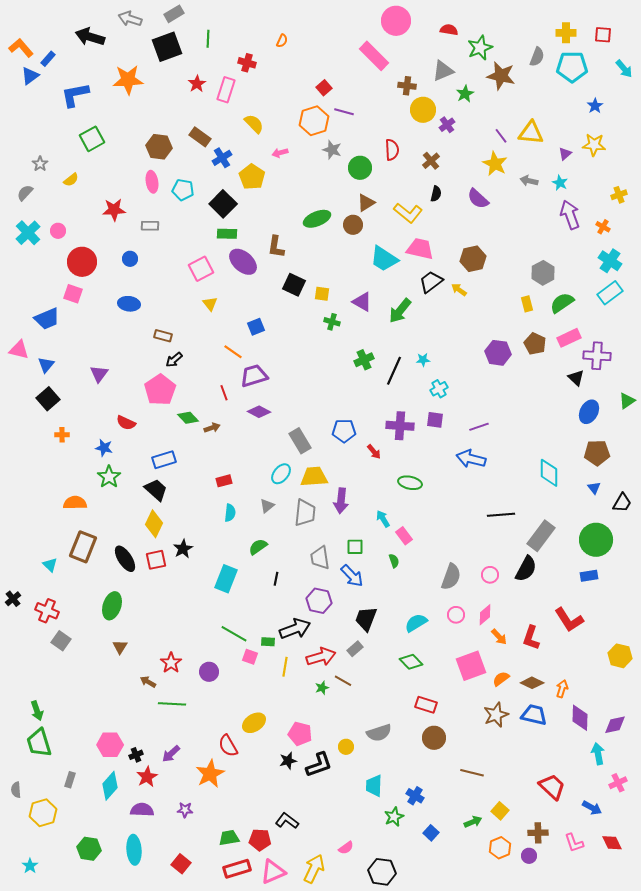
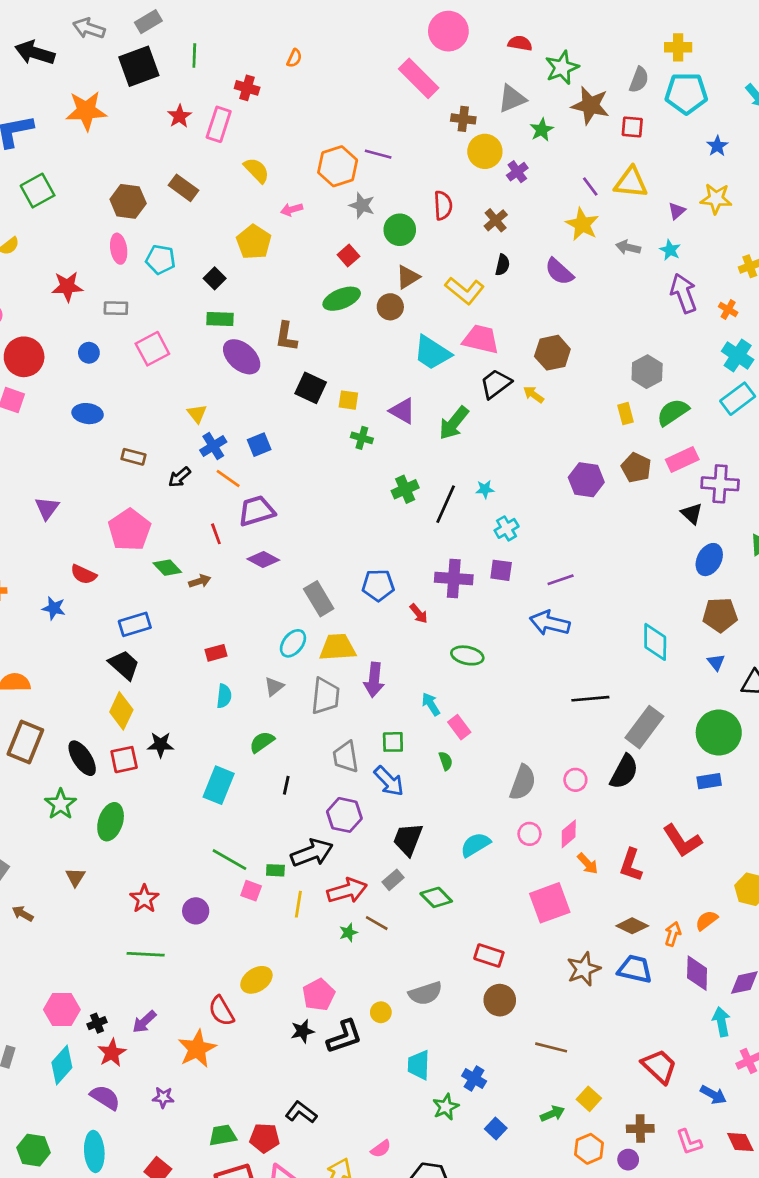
red square: (603, 35) -> (632, 127), moved
red square: (324, 88) -> (348, 255), moved
blue cross: (222, 158) -> (213, 446), moved
black square: (223, 204) -> (215, 278), size x0.6
pink square: (201, 269) -> (152, 349), moved
black arrow: (174, 360) -> (179, 477), moved
green star: (109, 477) -> (61, 804), moved
black star: (183, 549) -> (161, 745), turned 30
green ellipse: (112, 606) -> (111, 822), moved
green diamond: (411, 662) -> (436, 897), moved
orange semicircle: (501, 679) -> (707, 920), moved
brown arrow: (148, 682) -> (23, 914), moved
pink pentagon: (300, 734) -> (319, 995), turned 30
purple semicircle: (142, 810) -> (105, 1097), turned 30

